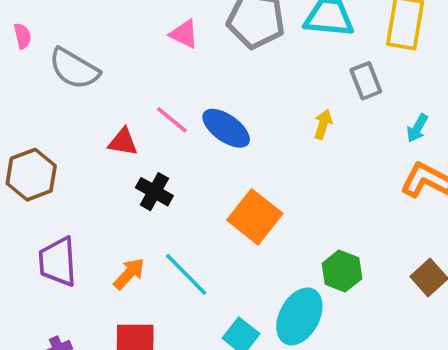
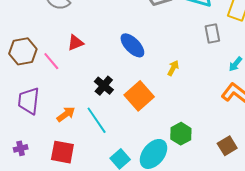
pink line: (172, 120) -> (51, 61), moved
yellow arrow: (323, 124) -> (173, 68), moved
red triangle: (123, 142) -> (76, 43), turned -42
black cross: (154, 192) -> (104, 86), moved

